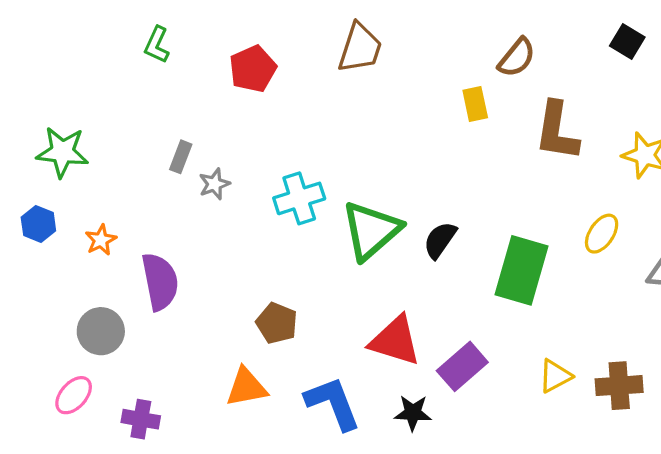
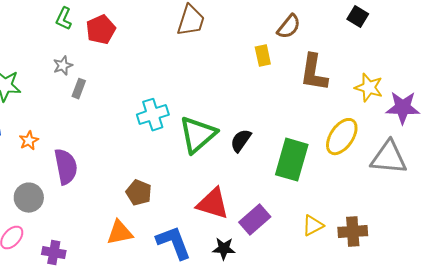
red pentagon: (253, 69) -> (101, 30), moved
gray star: (214, 184) -> (63, 66), moved
yellow ellipse: (602, 234) -> (342, 137), size x1.5

